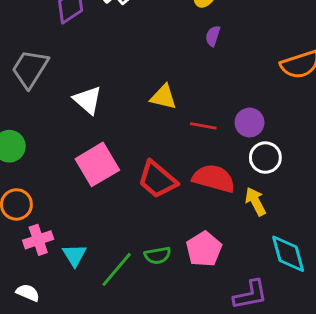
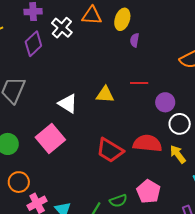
purple semicircle: (213, 36) -> (135, 40), moved
white triangle: (88, 100) -> (68, 103), moved
red line: (203, 126) -> (139, 83), moved
pink square: (97, 164) -> (50, 138), moved

